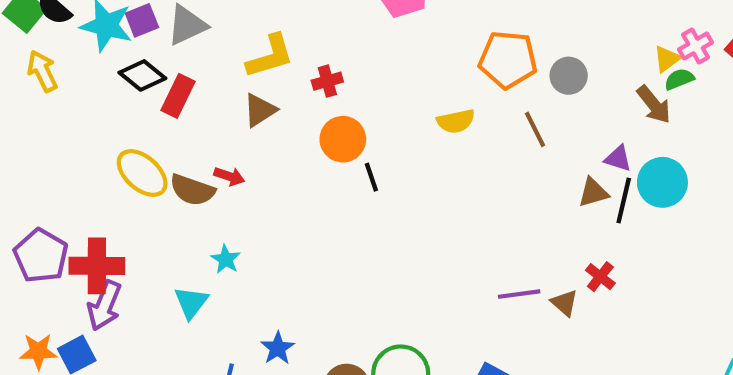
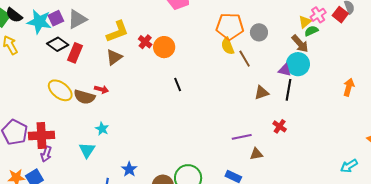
red cross: (327, 81) -> (145, 42), turned -32
yellow semicircle: (456, 121) -> (228, 46), moved, turned 84
orange circle: (343, 139) -> (164, 47), moved
black line: (371, 177) -> (178, 85), moved
cyan circle: (662, 182) -> (298, 64), moved
brown triangle: (593, 192) -> (262, 93), moved
brown triangle: (564, 303) -> (256, 154), moved, turned -48
purple arrow: (104, 306) -> (46, 154), size x0.7

